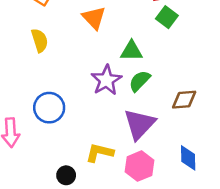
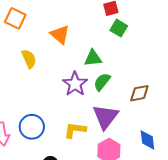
yellow semicircle: (40, 40) -> (29, 59), moved
blue circle: (49, 108) -> (32, 127), moved
yellow L-shape: (100, 153) -> (75, 130), moved

